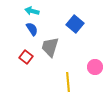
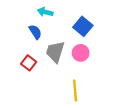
cyan arrow: (32, 11) -> (45, 12), moved
pink circle: (95, 67) -> (81, 53), moved

